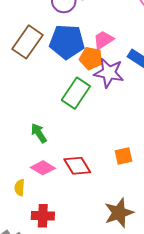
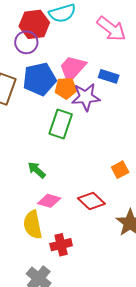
pink trapezoid: (103, 40) -> (73, 68), size x1.4
red diamond: (77, 166) -> (91, 201), moved
yellow semicircle: (20, 188) -> (33, 225), size x1.8

